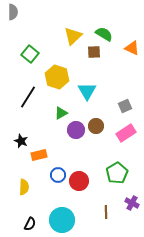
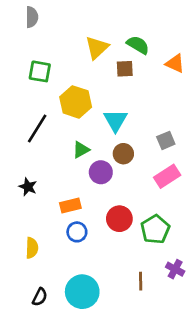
gray semicircle: (13, 12) -> (32, 17), moved
green square: (30, 54) -> (40, 71), turned -30
brown circle: (96, 126) -> (123, 154), moved
orange rectangle: (39, 155) -> (70, 205), moved
red circle: (79, 181) -> (119, 219), moved

